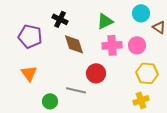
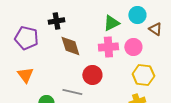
black cross: (60, 19) -> (56, 21), turned -35
green triangle: (105, 21) -> (111, 23), moved

